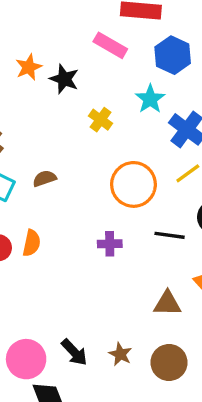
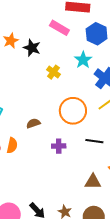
brown semicircle: (44, 178) -> (33, 123), moved

